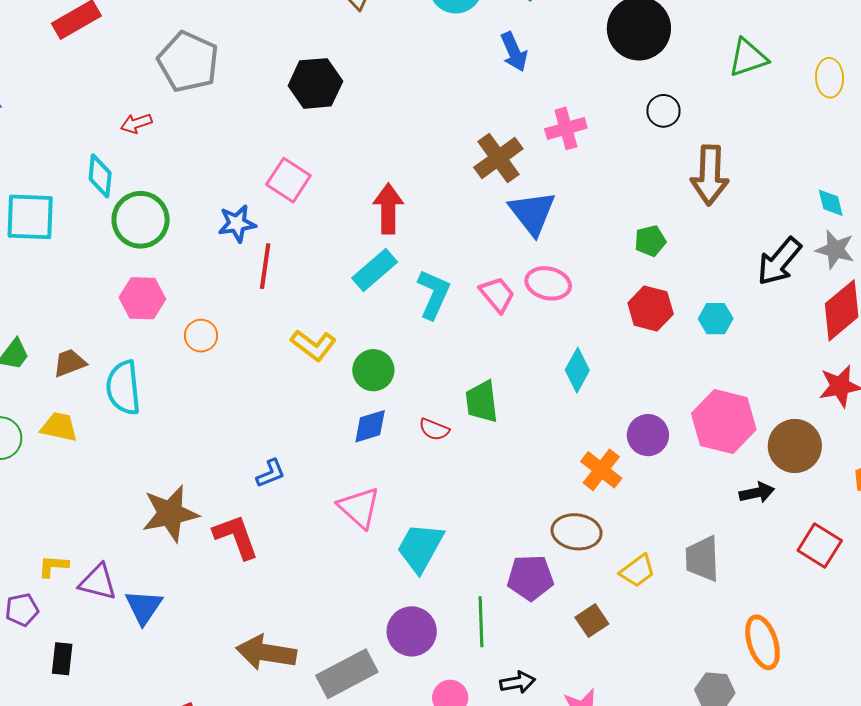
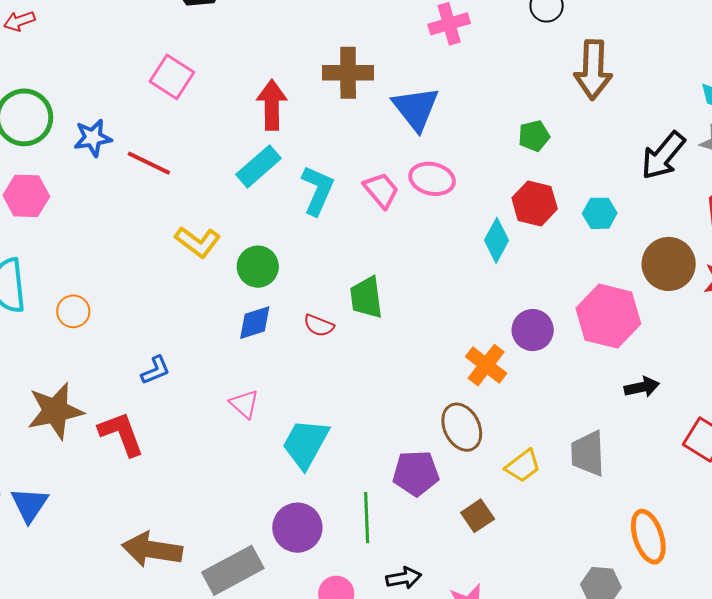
brown cross: (498, 158) -> (348, 73), moved, turned 36
blue star: (237, 224) -> (93, 138), moved
red line: (265, 266) -> (149, 163), turned -72
orange circle: (201, 336) -> (73, 311), moved
cyan diamond: (577, 370) -> (496, 240), moved
brown circle: (795, 446) -> (669, 264), moved
pink triangle: (359, 507) -> (244, 404), size x0.7
brown ellipse: (577, 532) -> (462, 427), turned 57

